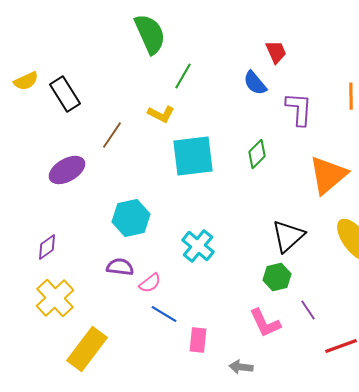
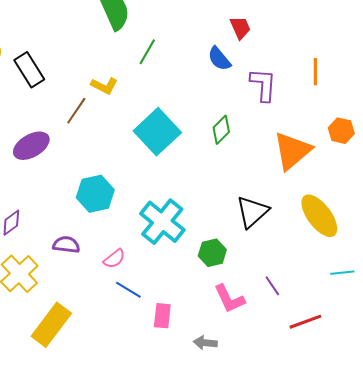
yellow L-shape: (161, 114) -> (104, 86), moved
cyan square: (193, 156) -> (157, 132), turned -36
cyan cross: (198, 246) -> (162, 222), size x1.4
purple semicircle: (120, 267) -> (66, 245), moved
green hexagon: (277, 277) -> (212, 253), moved

